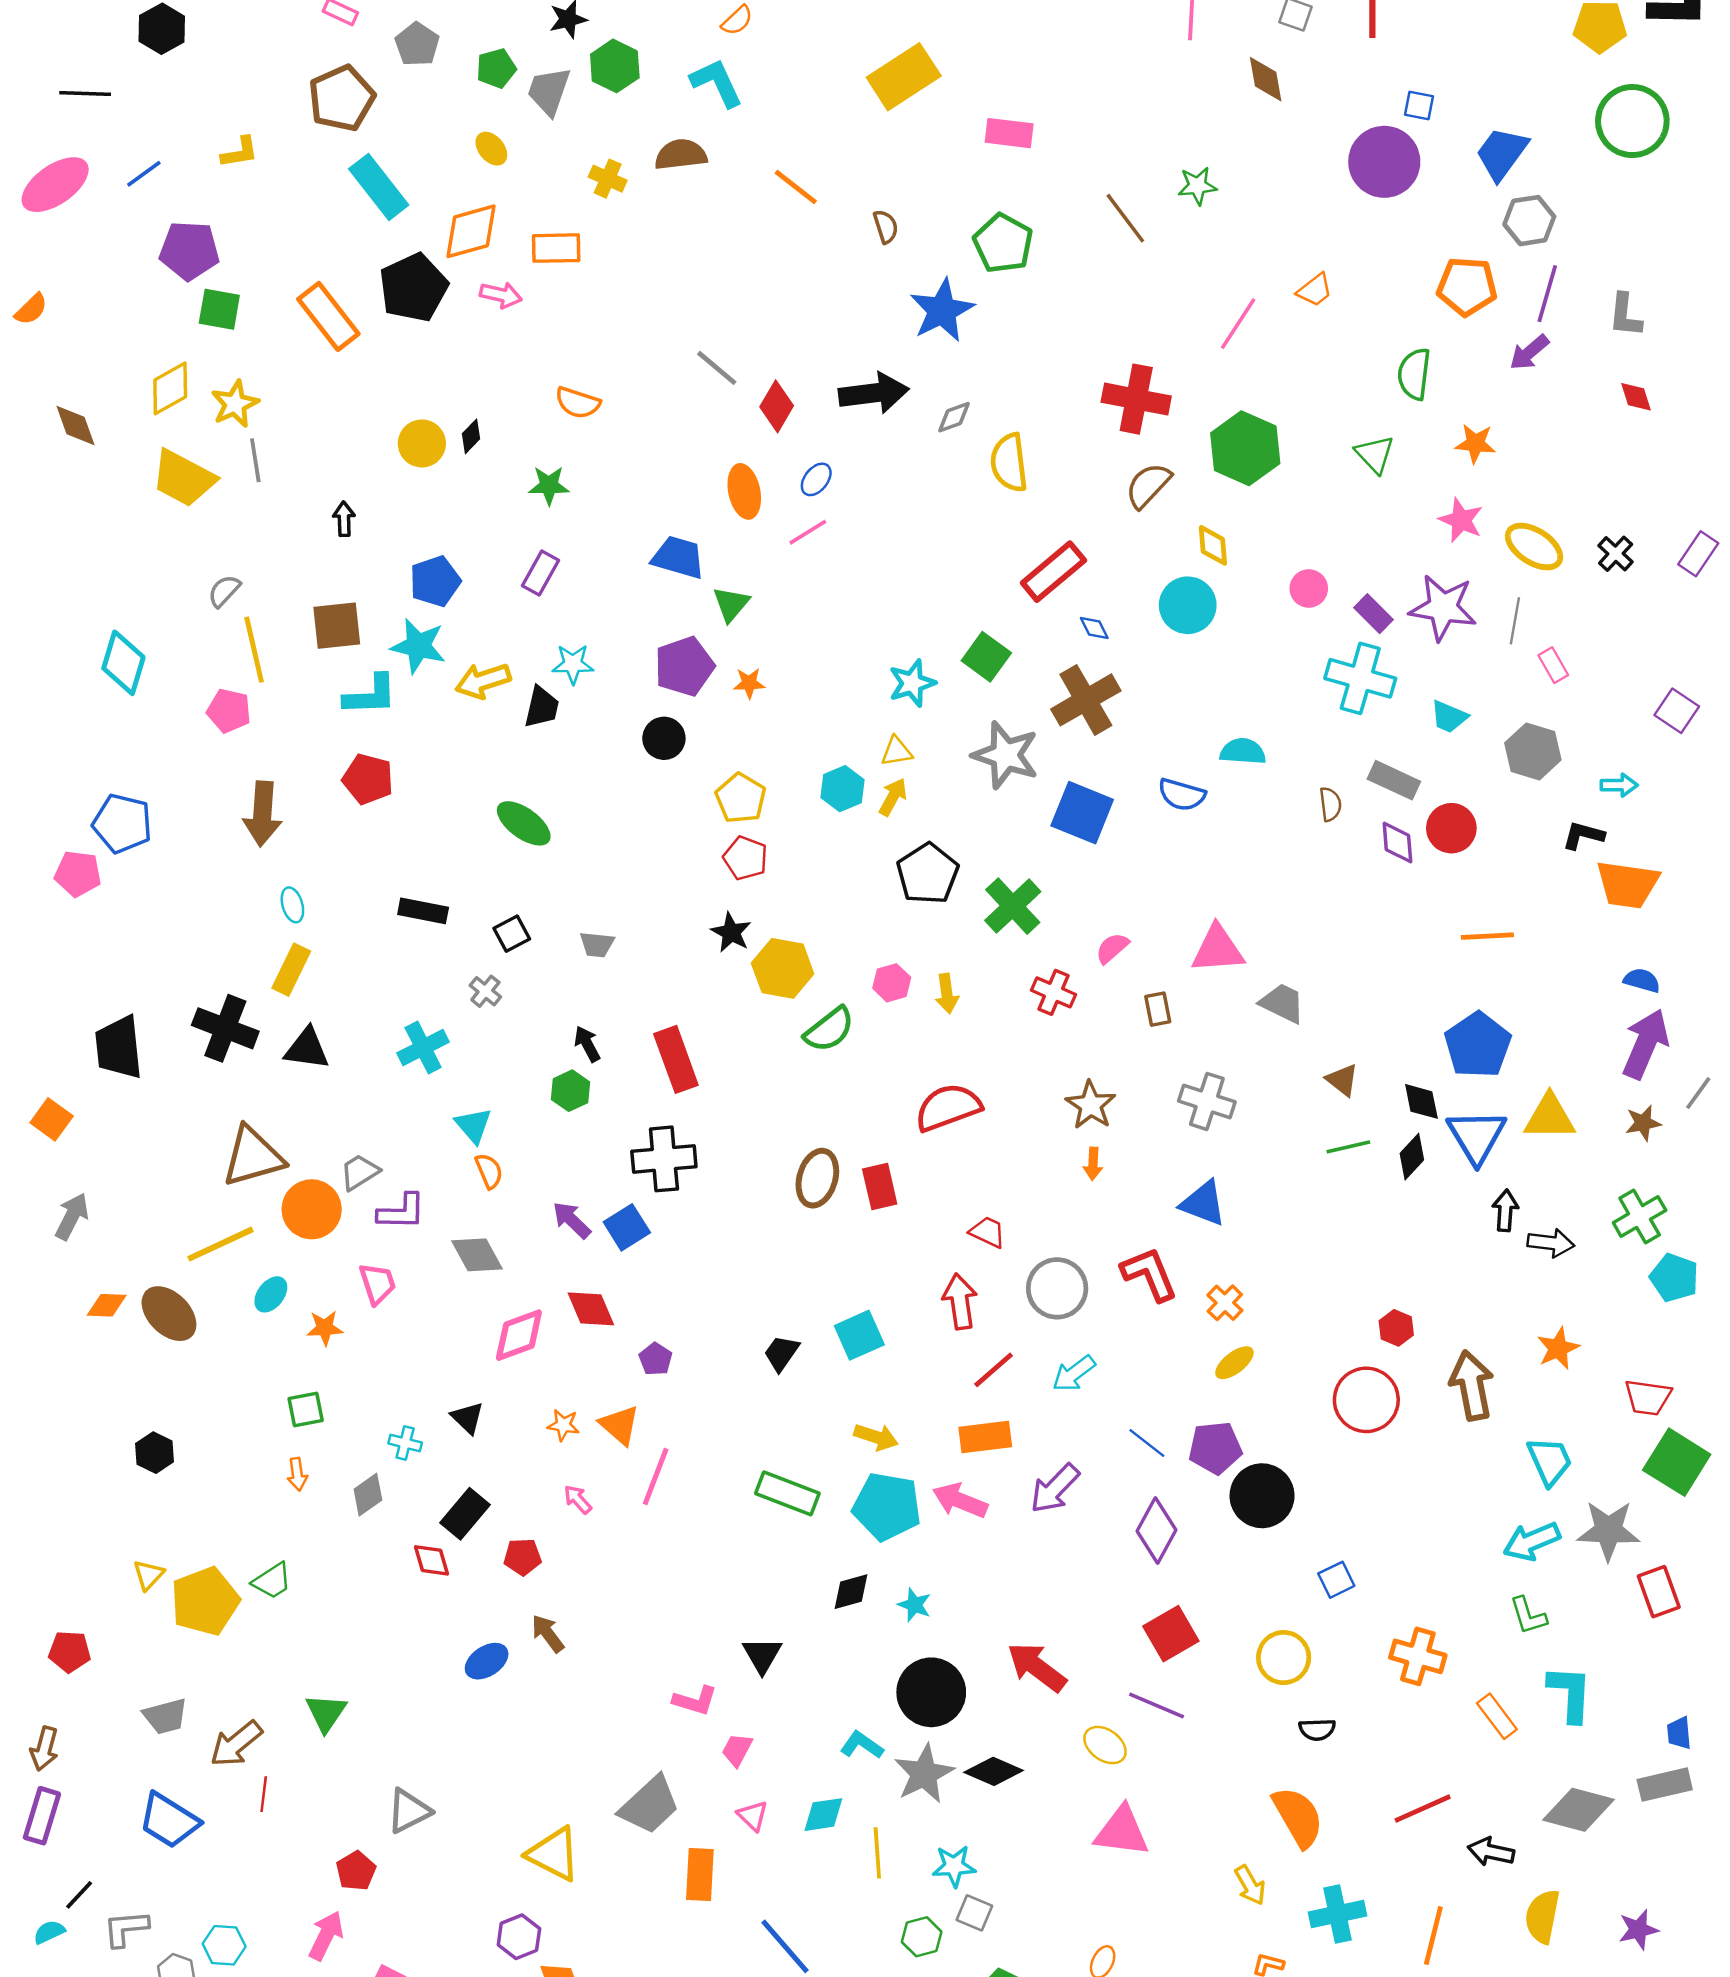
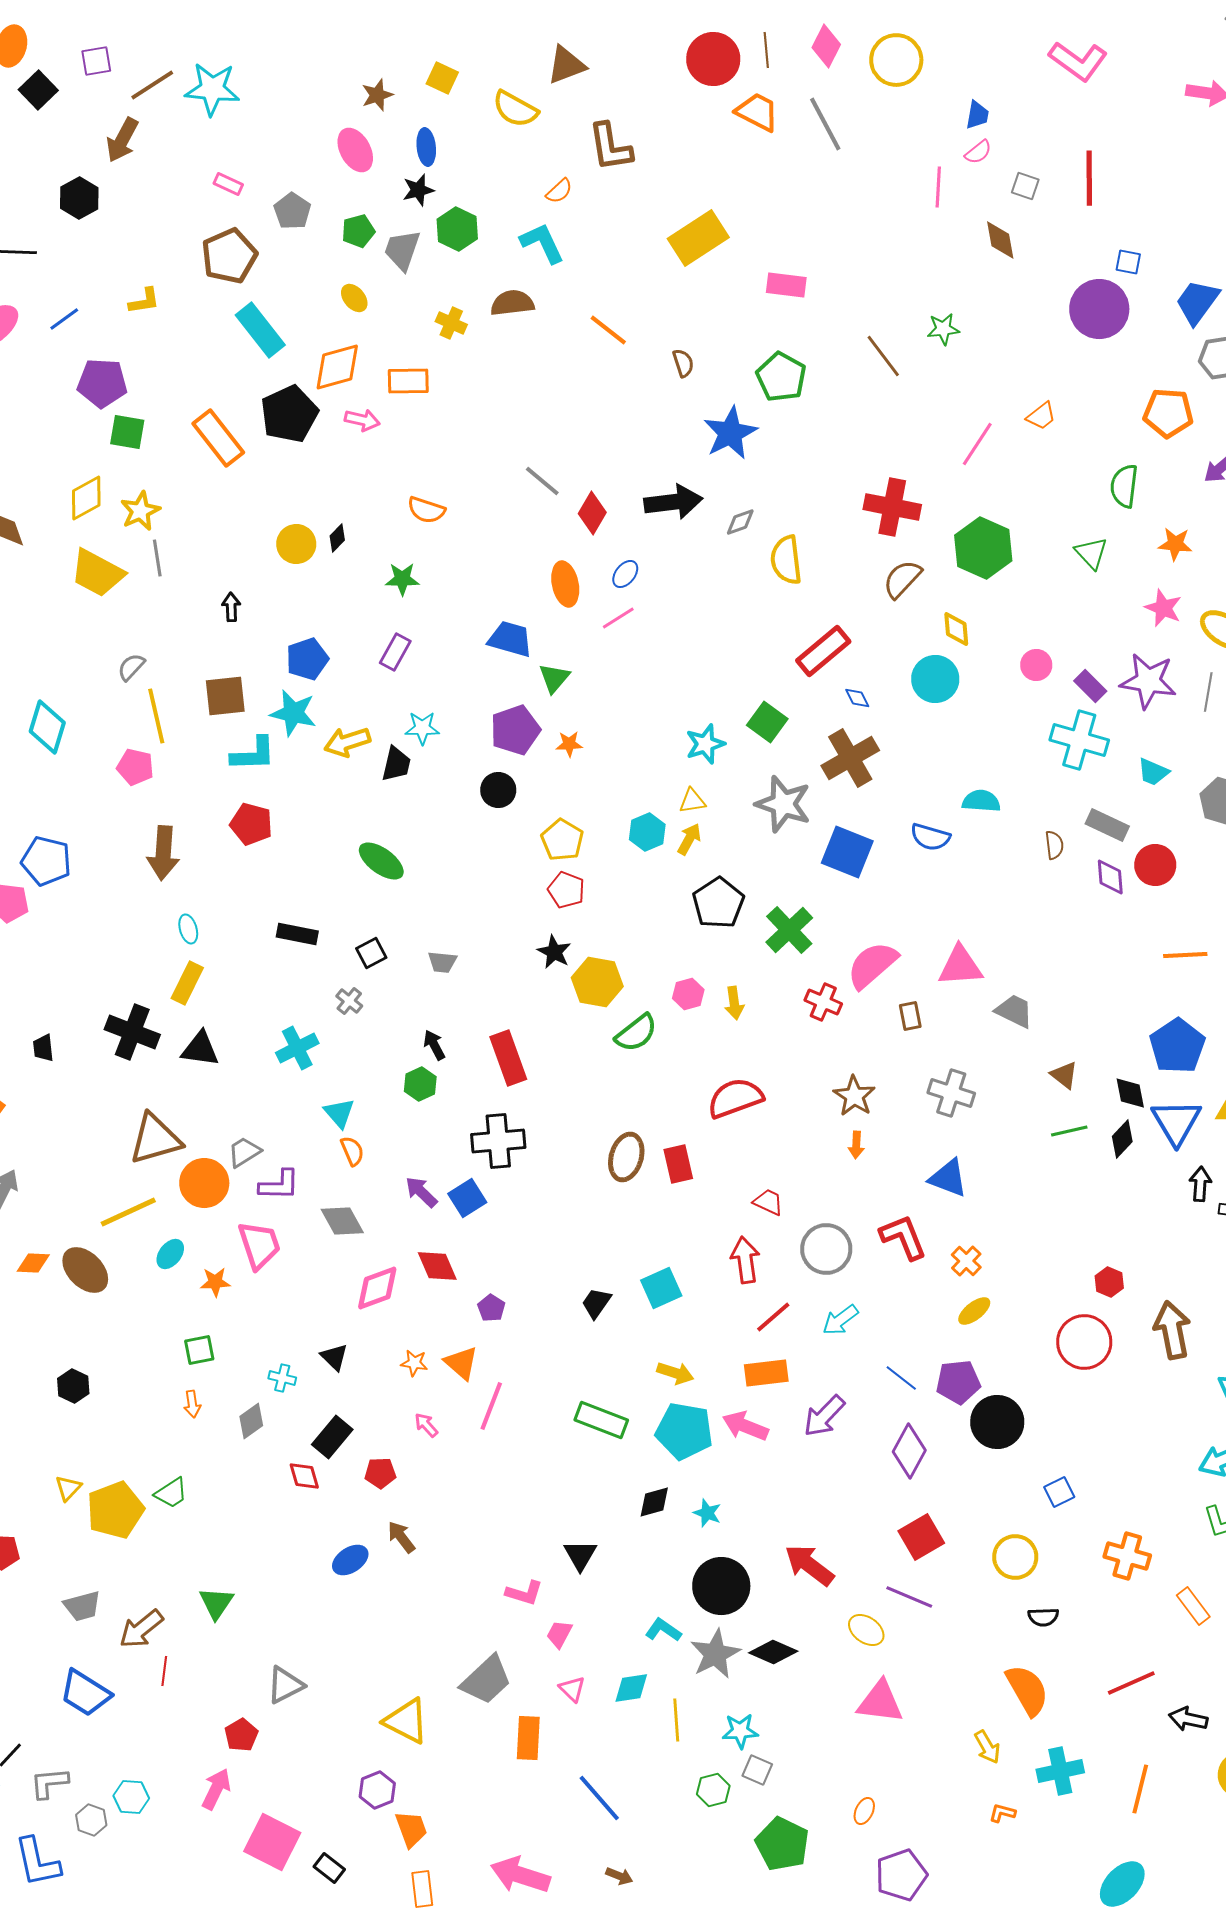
pink semicircle: (1112, 948) -> (872, 965), size x1.8
black trapezoid: (119, 1048) -> (43, 1048), size x0.5
pink trapezoid: (378, 1284) -> (259, 1245), size x1.4

